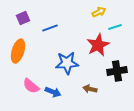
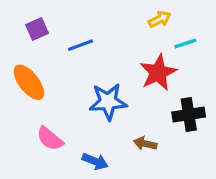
orange ellipse: (18, 51) -> (29, 82), turned -55
blue arrow: (53, 92) -> (95, 161), moved

